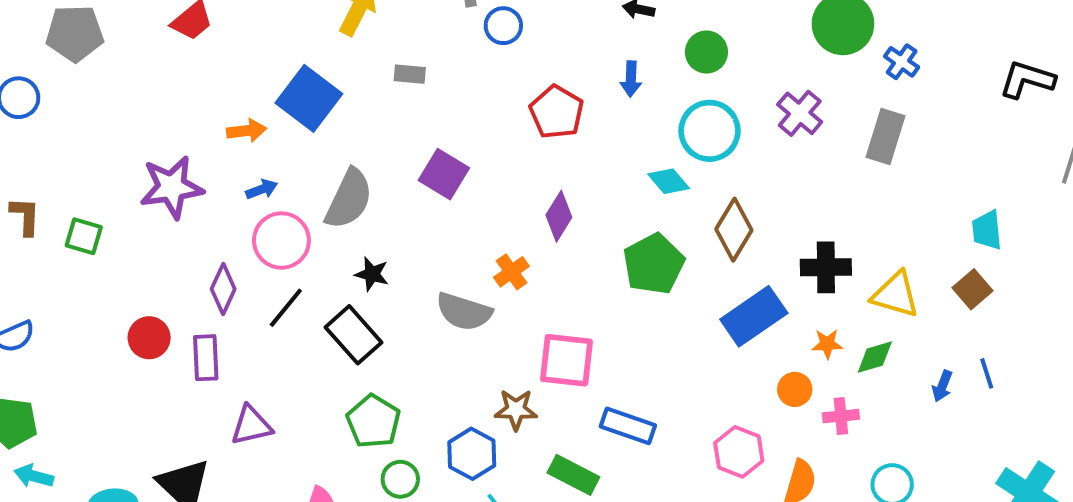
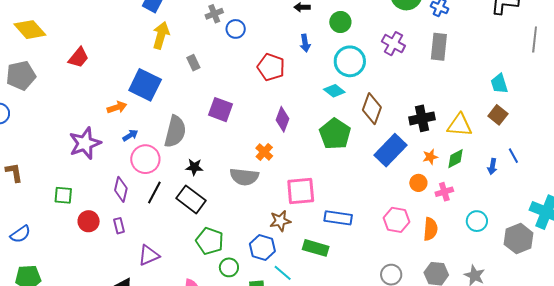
gray rectangle: (410, 74) -> (193, 63), turned 70
green square: (84, 236) -> (63, 195), moved
purple rectangle: (206, 358) -> (119, 226), size x0.7

